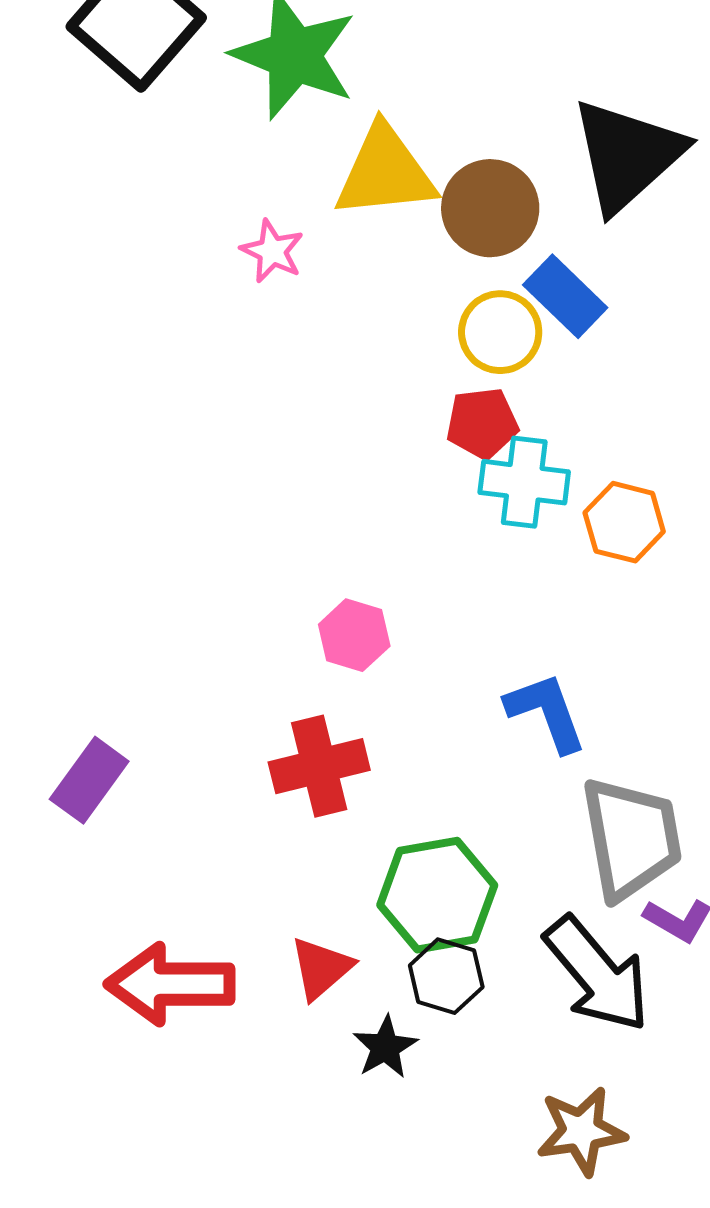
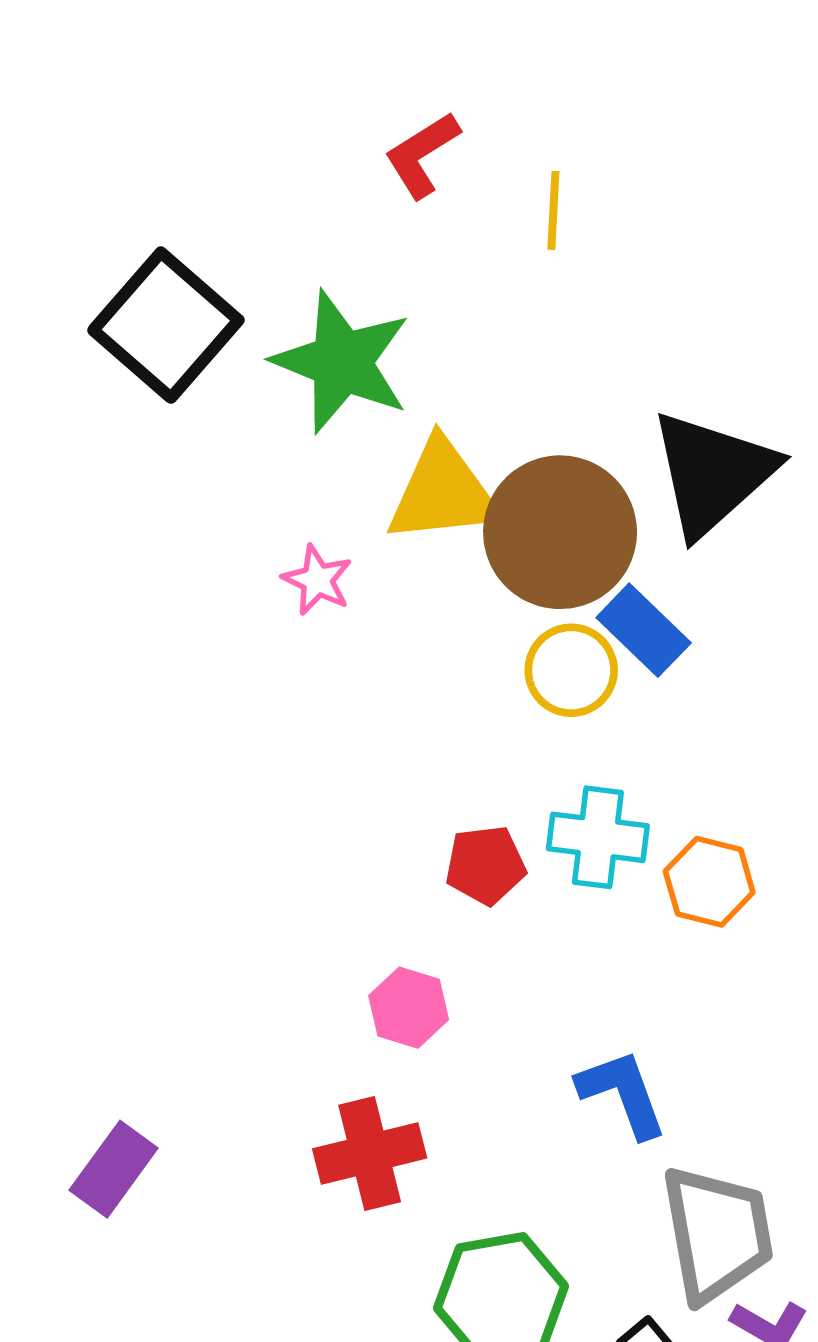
brown circle: (490, 208) -> (560, 532), size x1.4
red pentagon: (482, 423) -> (485, 865), moved

